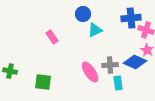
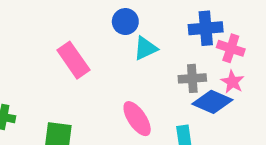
pink rectangle: (52, 37) -> (73, 60), size x1.5
gray cross: (110, 65) -> (192, 78), moved

